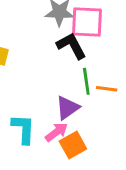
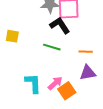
green line: (86, 81) -> (52, 47), moved, turned -60
purple triangle: (67, 108) -> (88, 73), moved, turned 30

